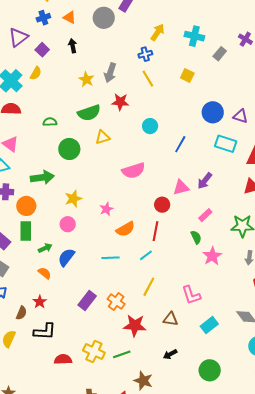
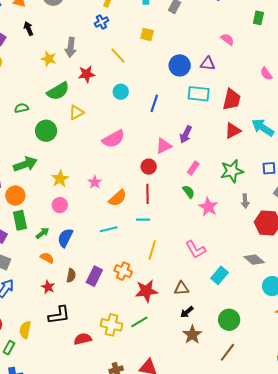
yellow line: (148, 79) -> (118, 56), moved
cyan line: (146, 255) -> (143, 220), turned 48
brown semicircle: (21, 313) -> (71, 276), moved
brown triangle: (171, 319) -> (181, 288), moved
brown star: (143, 381) -> (192, 335), moved, turned 30

